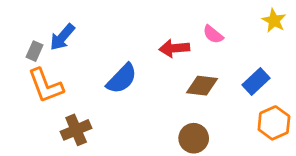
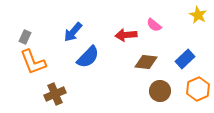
blue arrow: (62, 37) -> (73, 32), moved
brown circle: (194, 138) -> (160, 91), moved

